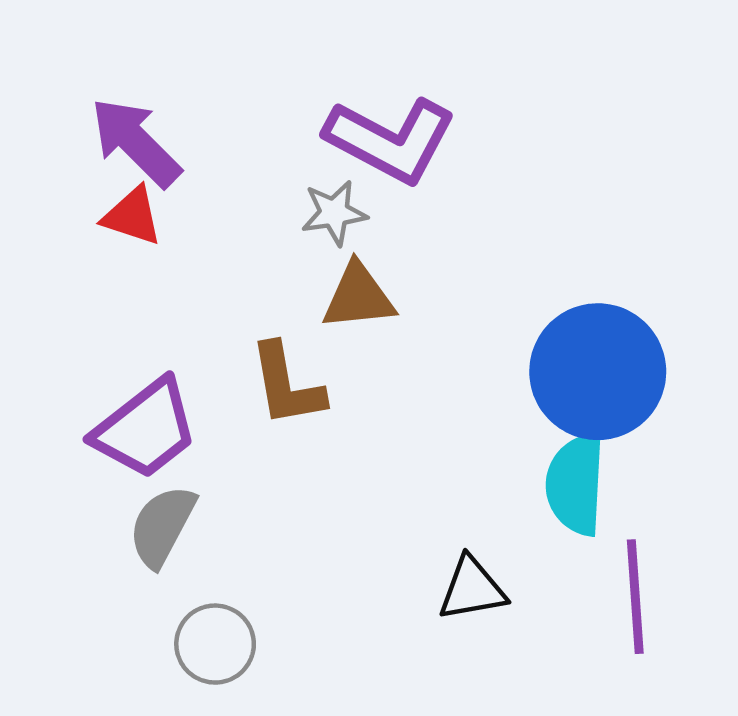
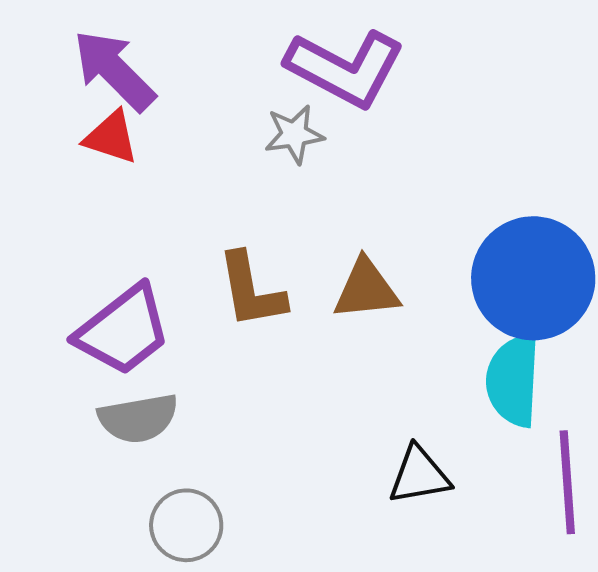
brown triangle: (358, 297) -> (366, 289), moved
gray semicircle: (162, 526) -> (138, 418), turned -128

